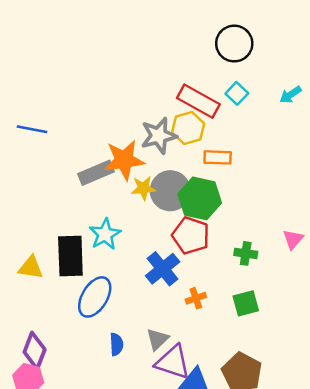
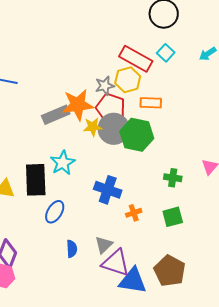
gray star: (159, 136) -> (105, 86), size x0.7
red pentagon: (191, 236) -> (111, 108), moved
blue cross: (163, 269) -> (108, 190), turned -32
blue ellipse: (95, 297) -> (55, 212), size x0.7

